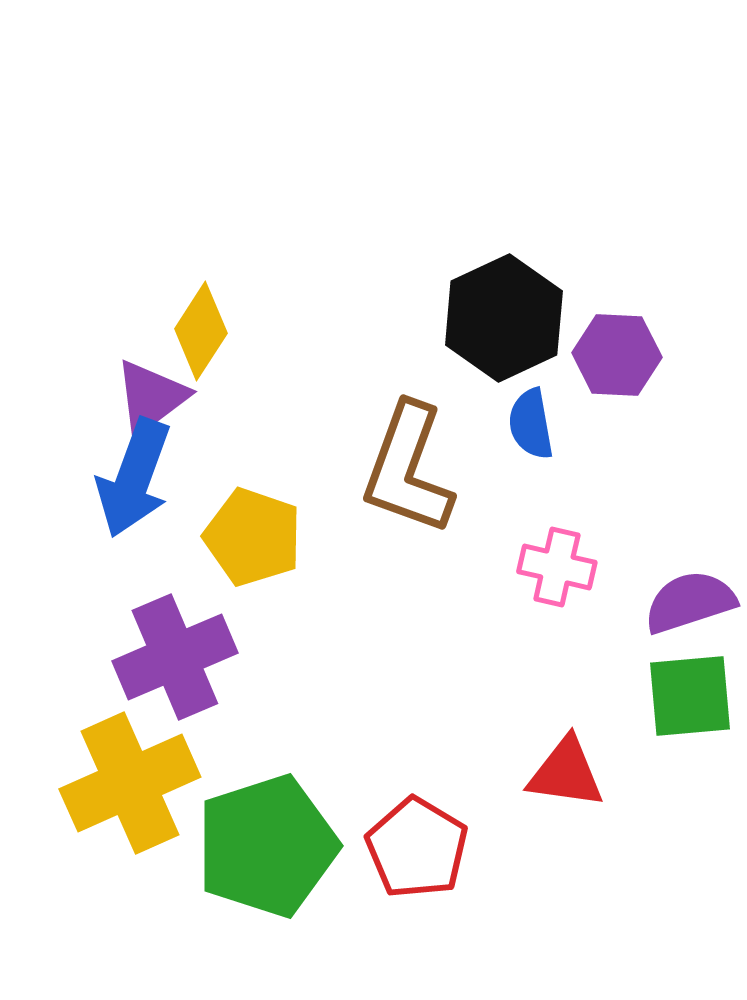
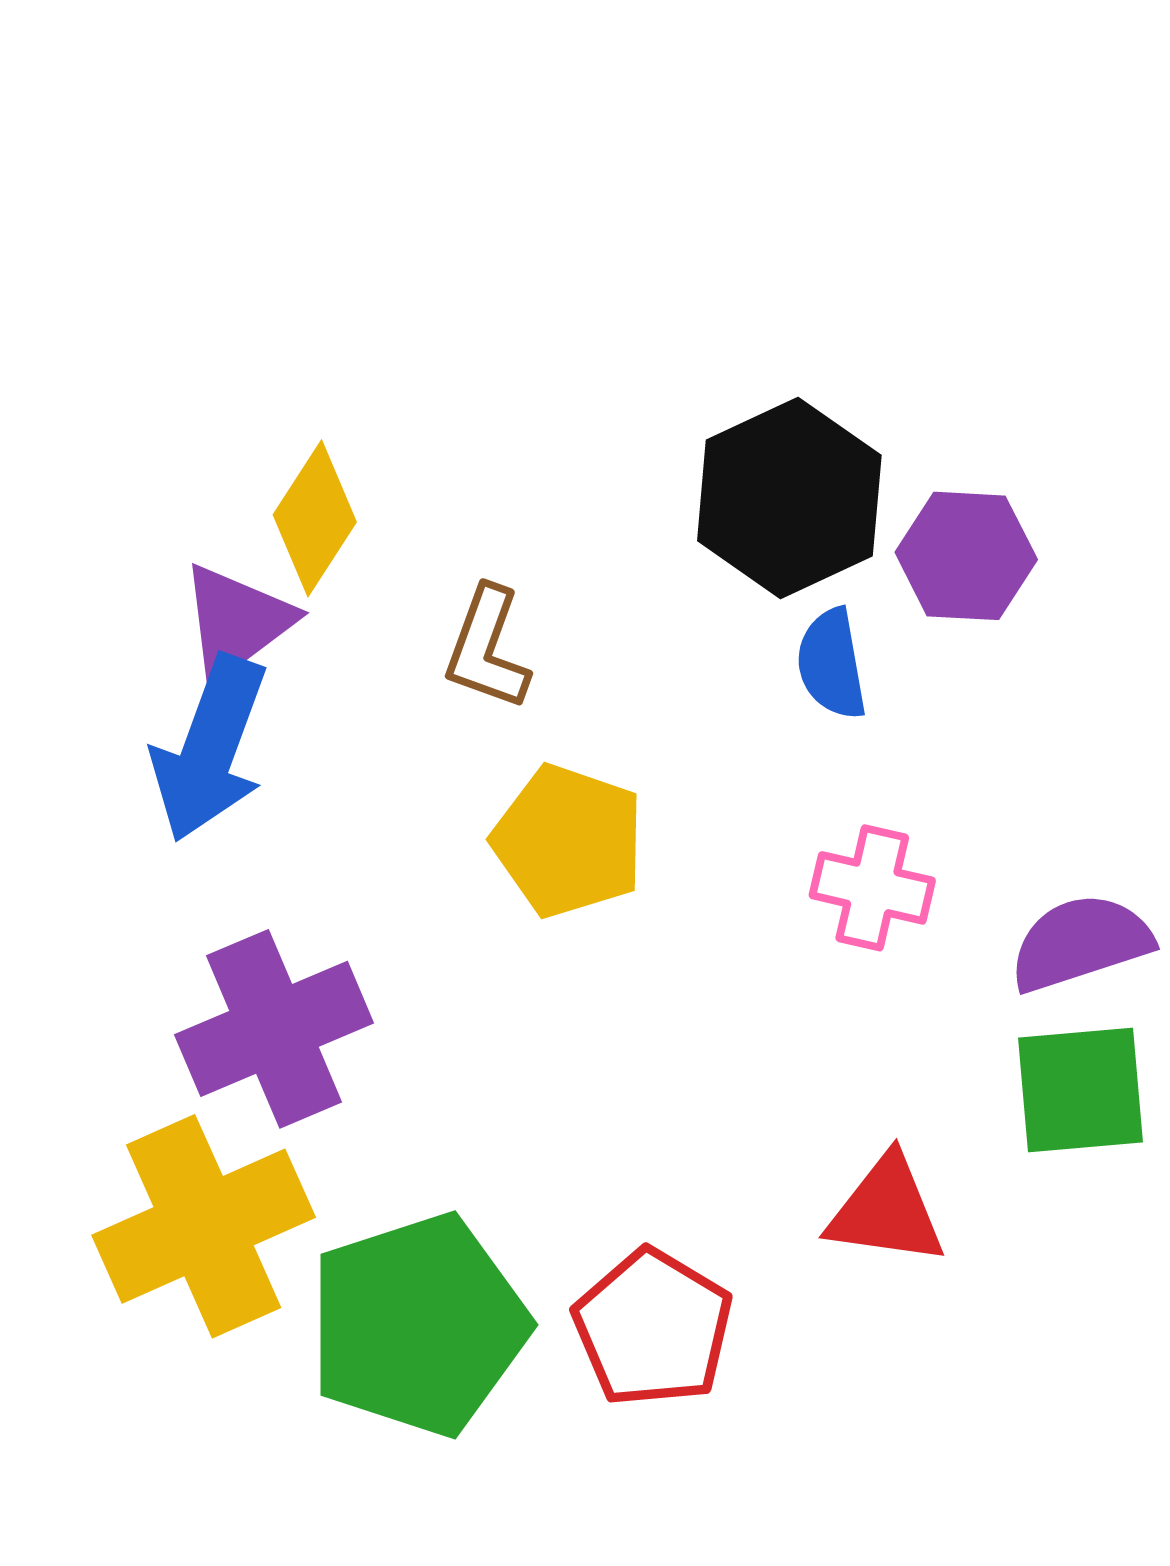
brown L-shape: (408, 469) -> (487, 648), moved, size x0.6
yellow pentagon: (253, 537) -> (568, 841), moved

